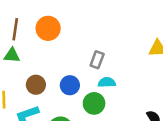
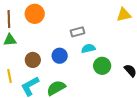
gray rectangle: (97, 60) -> (78, 32), turned 64
green circle: (94, 103) -> (102, 66), moved

